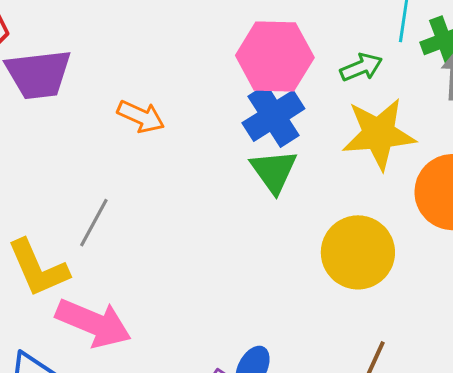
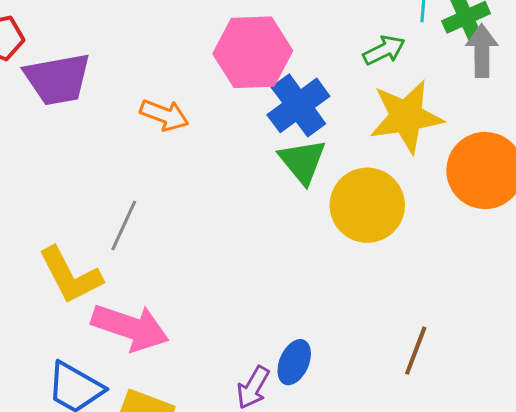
pink hexagon: (275, 56) -> (253, 52), moved
yellow circle: (358, 252) -> (367, 205), moved

